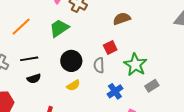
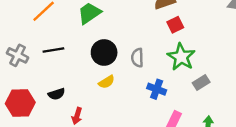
red square: (110, 47) -> (175, 25), moved
black semicircle: (34, 79) -> (57, 94), moved
blue cross: (115, 91) -> (157, 89), turned -35

